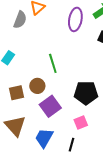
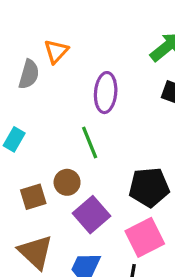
purple ellipse: (75, 19) -> (106, 93), moved
pink square: (81, 123) -> (145, 237), size x1.6

